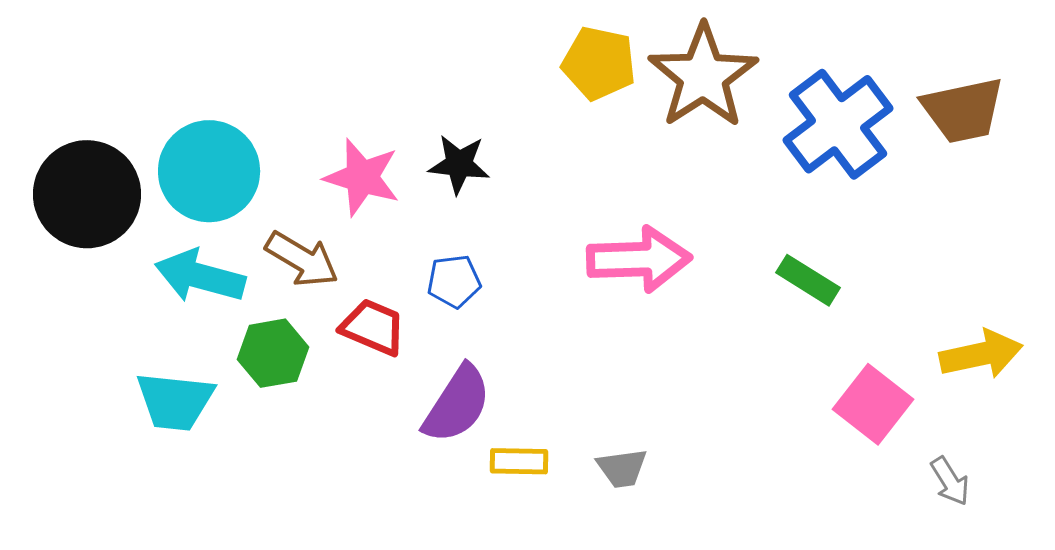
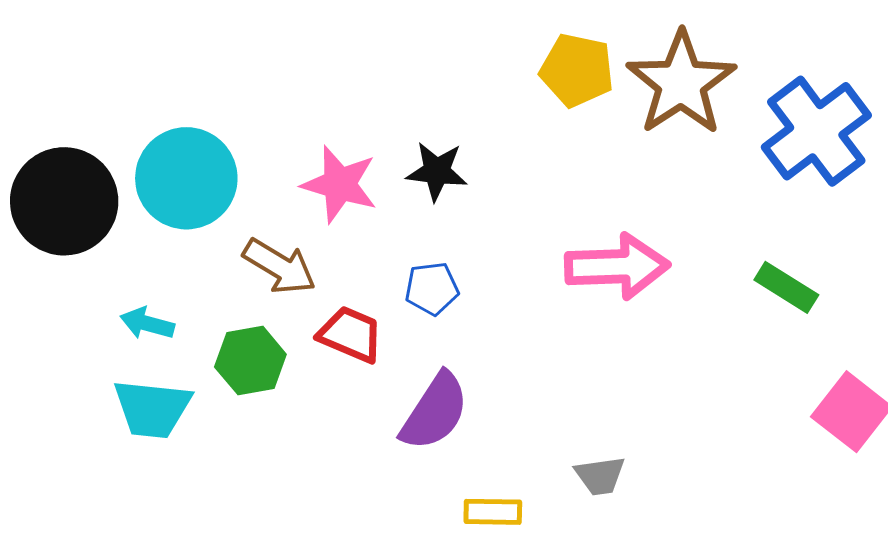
cyan arrow: (200, 276) -> (147, 324), moved, size x0.6
yellow rectangle: (519, 461) -> (493, 512), moved

